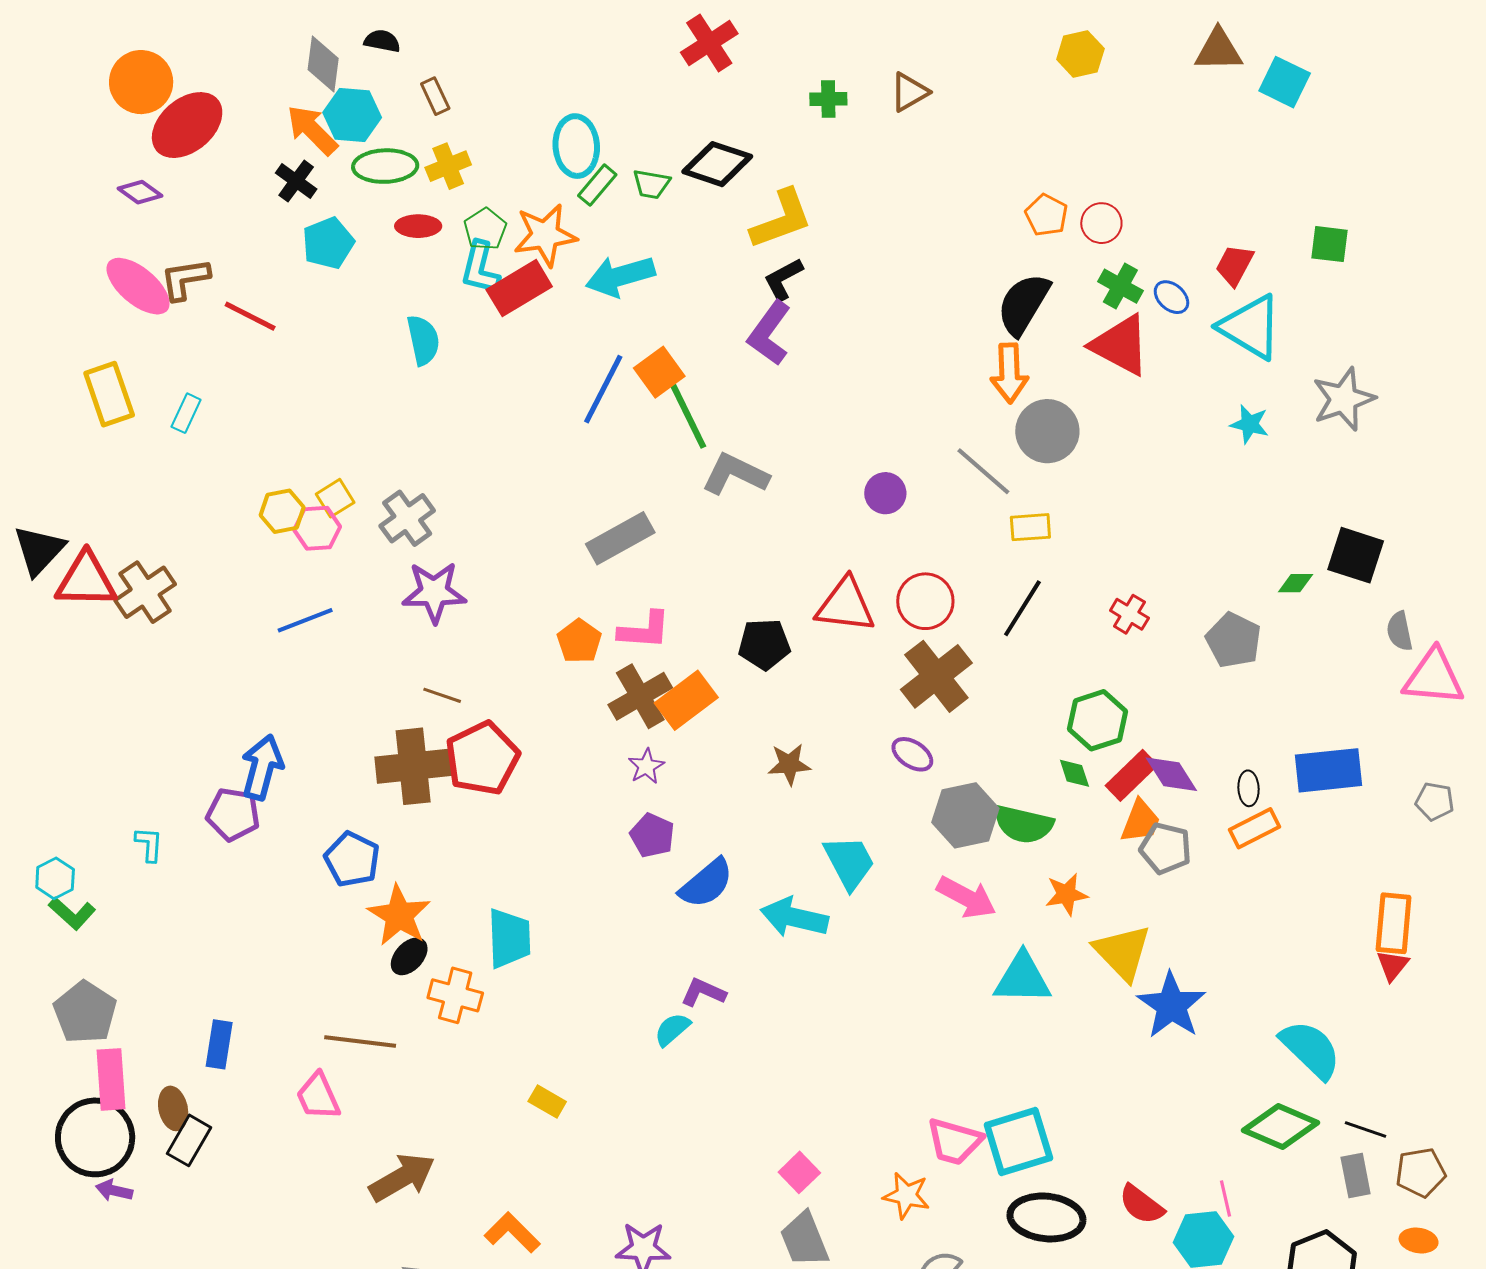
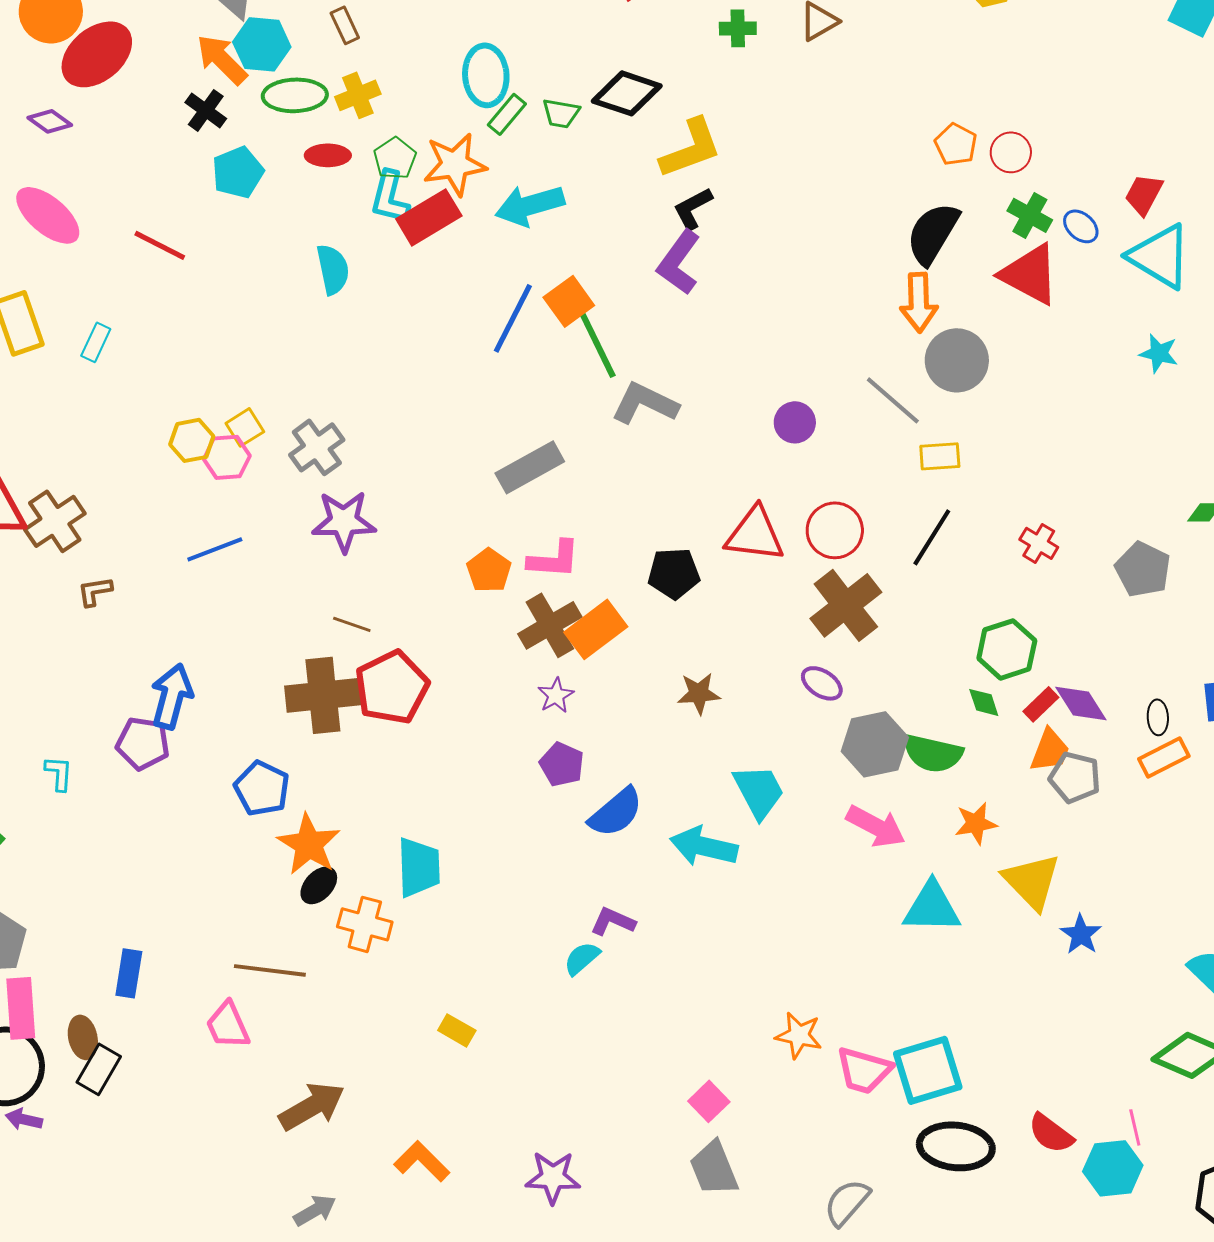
brown L-shape: (185, 279) -> (95, 591), moved, size x0.7
red rectangle: (1131, 775) -> (1041, 704), size x0.7
blue star: (1171, 1005) -> (1081, 934), size x0.6
orange star: (906, 1195) -> (799, 1035), moved

